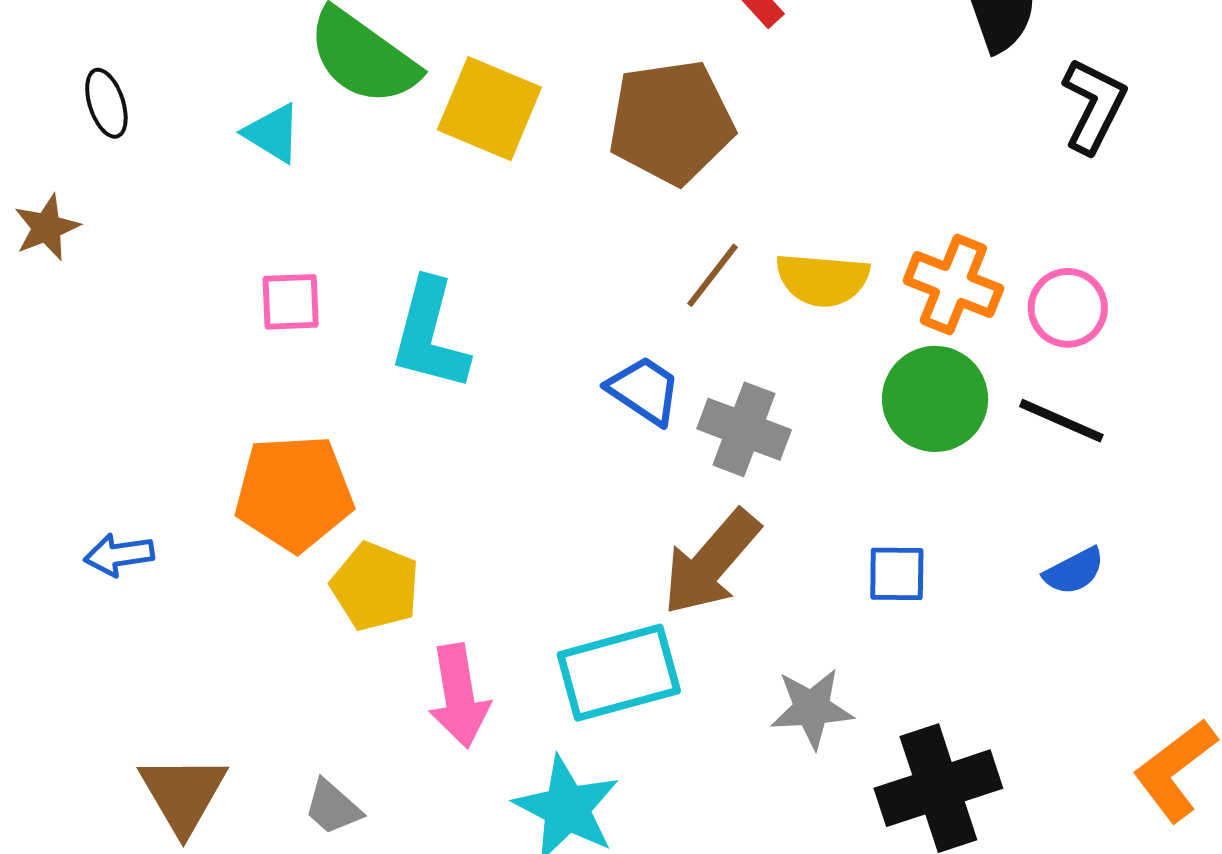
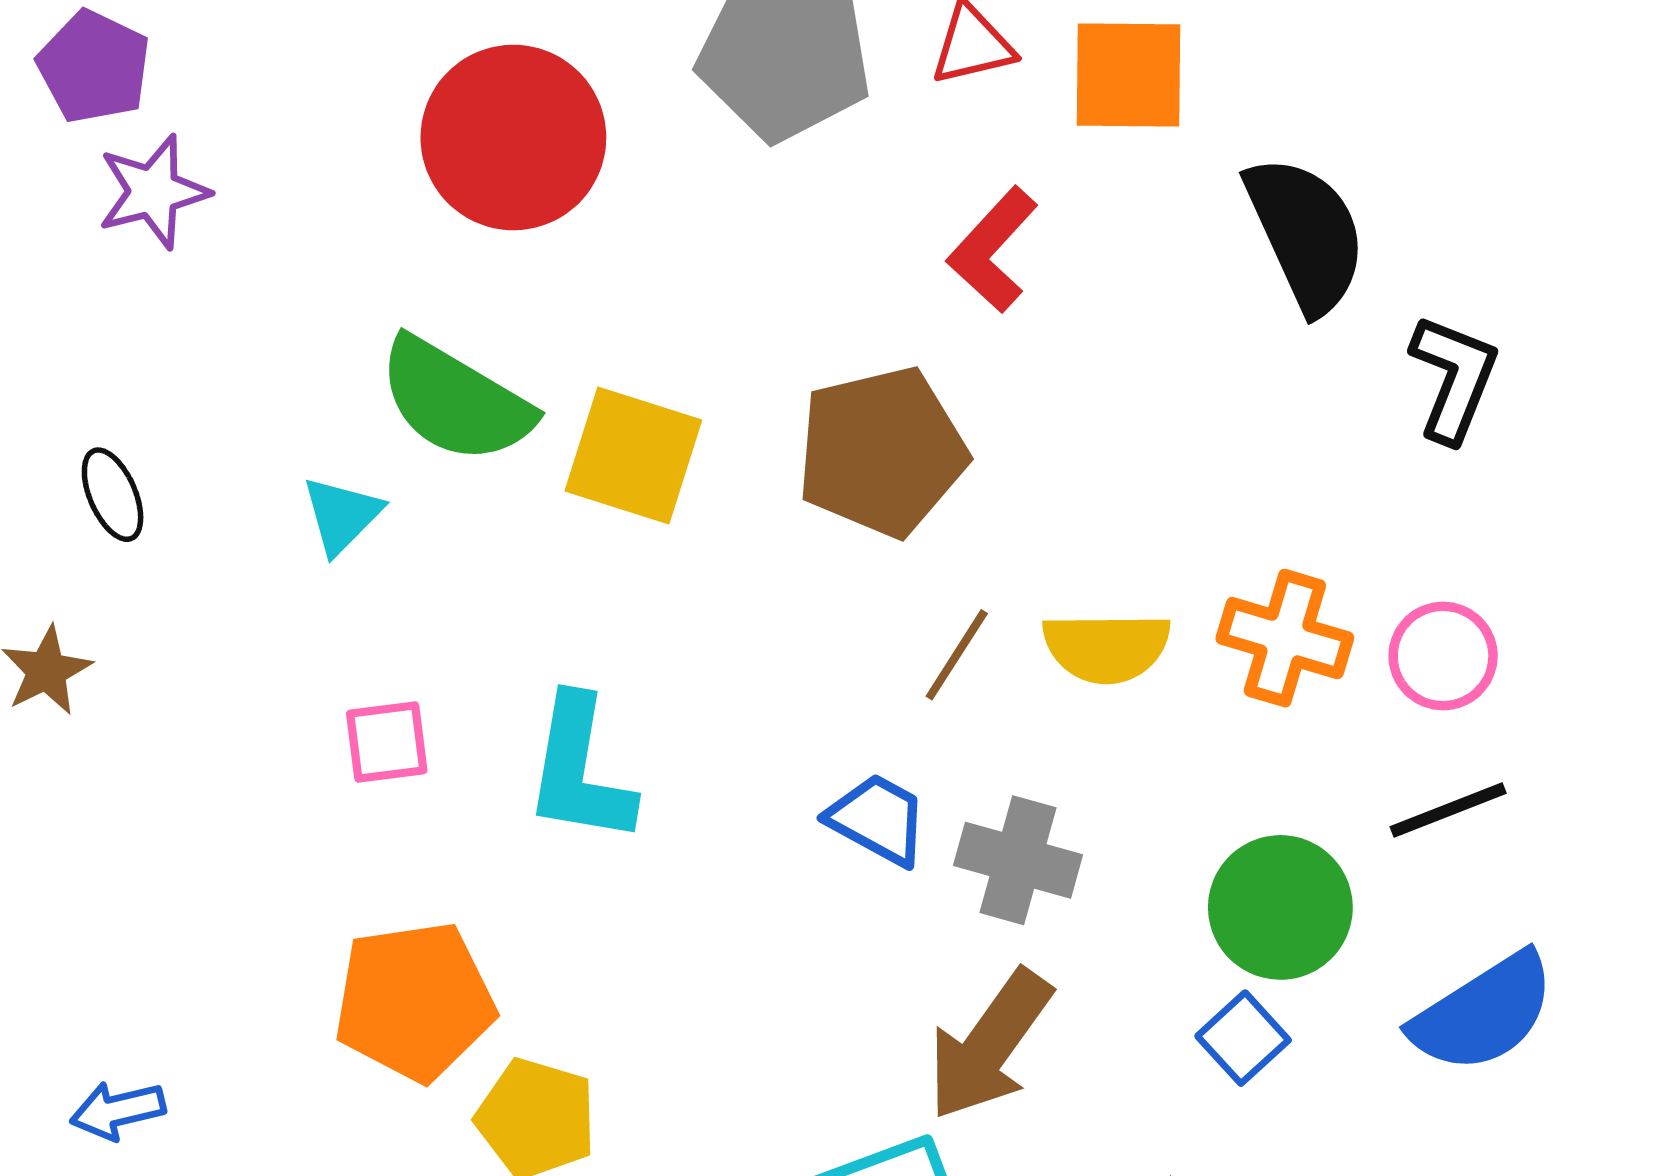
cyan triangle: (273, 133) -> (342, 515), turned 48
green circle: (935, 399) -> (1280, 907), moved
black line: (1061, 421) -> (1448, 810), turned -40
blue arrow: (119, 555) -> (118, 1110), moved
blue semicircle: (1074, 571) -> (1483, 1013), size x1.8
blue square: (897, 574) -> (1243, 1038), turned -38

